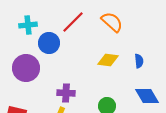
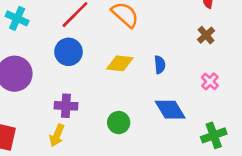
cyan cross: (28, 25) -> (17, 18), turned 30
blue circle: (49, 43) -> (68, 52), moved

